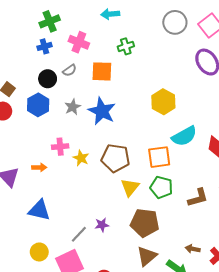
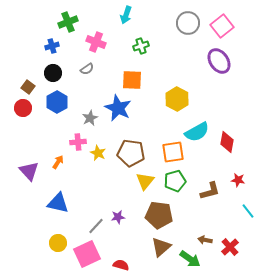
cyan arrow: (110, 14) -> (126, 15), turned -66
blue cross: (44, 46) -> (52, 46), moved
orange square: (102, 71) -> (132, 80), moved
black circle: (48, 79) -> (53, 73), moved
gray star: (73, 107) -> (90, 118), moved
orange arrow: (39, 167) -> (58, 162), turned -56
green pentagon: (161, 187) -> (175, 181), turned -30

